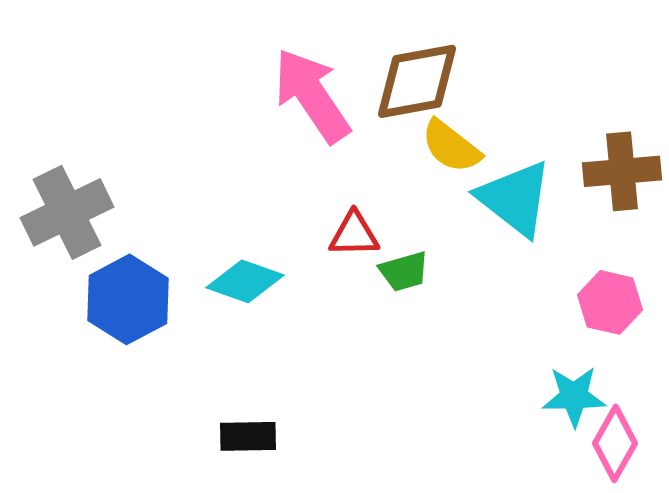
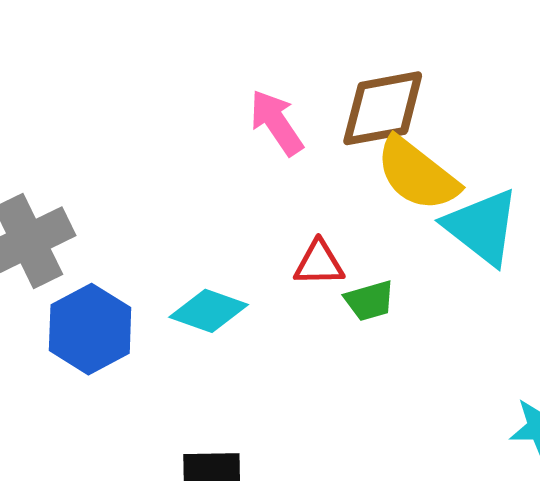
pink arrow: (312, 95) -> (276, 123), size x0.7
yellow semicircle: (451, 146) -> (417, 174), size x1.4

